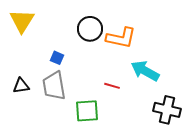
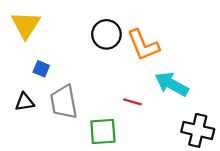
orange L-shape: (121, 38) -> (143, 45), turned 56
blue square: (57, 58) -> (41, 69), moved

